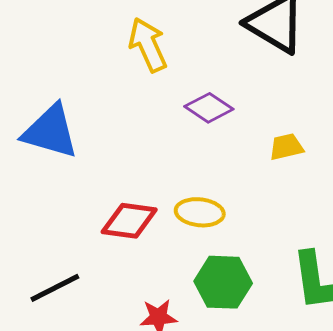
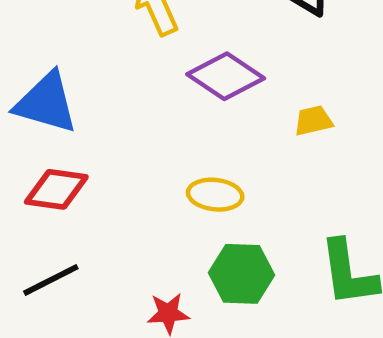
purple diamond: (209, 108) -> (226, 76), size x1.4
red diamond: (129, 221) -> (56, 189), moved

